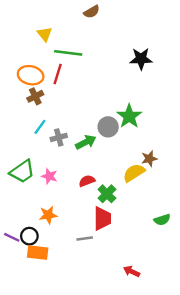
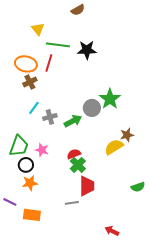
black star: (141, 59) -> (87, 50), moved
green trapezoid: (22, 172) -> (19, 146), turned -35
green cross: (107, 194) -> (78, 165), moved
orange star: (48, 215) -> (30, 183), moved
black circle: (29, 236) -> (26, 165), moved

